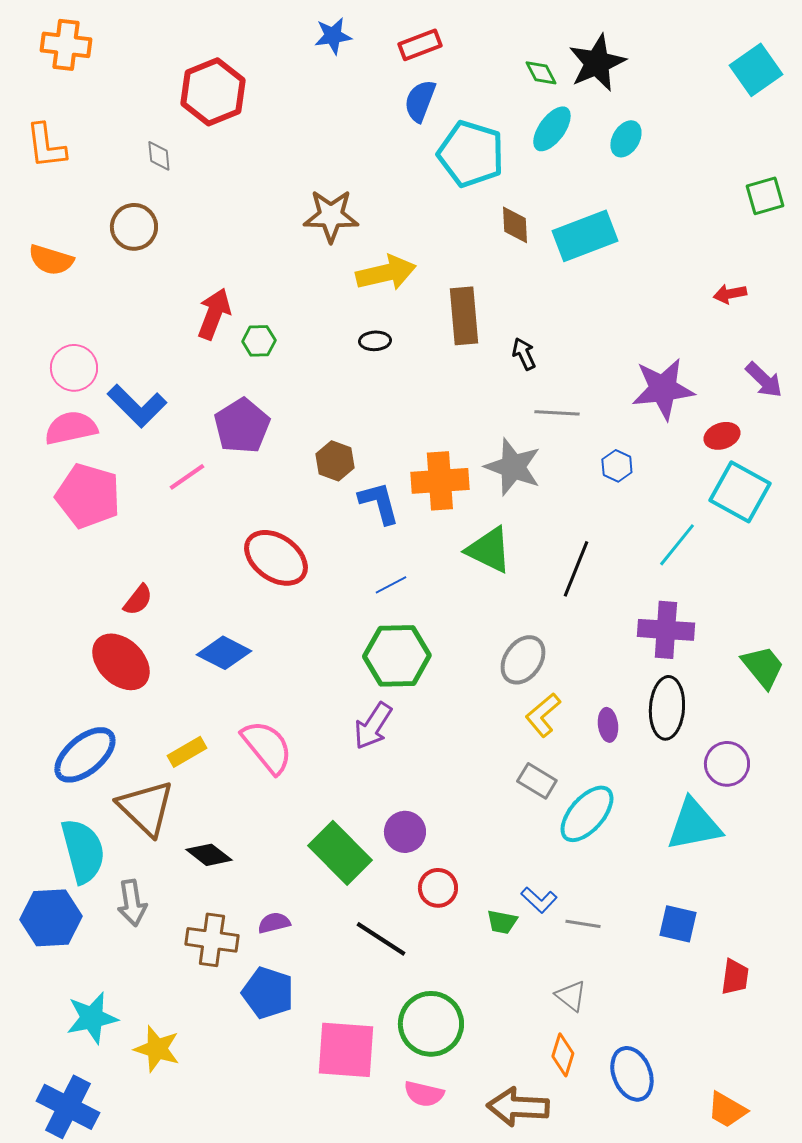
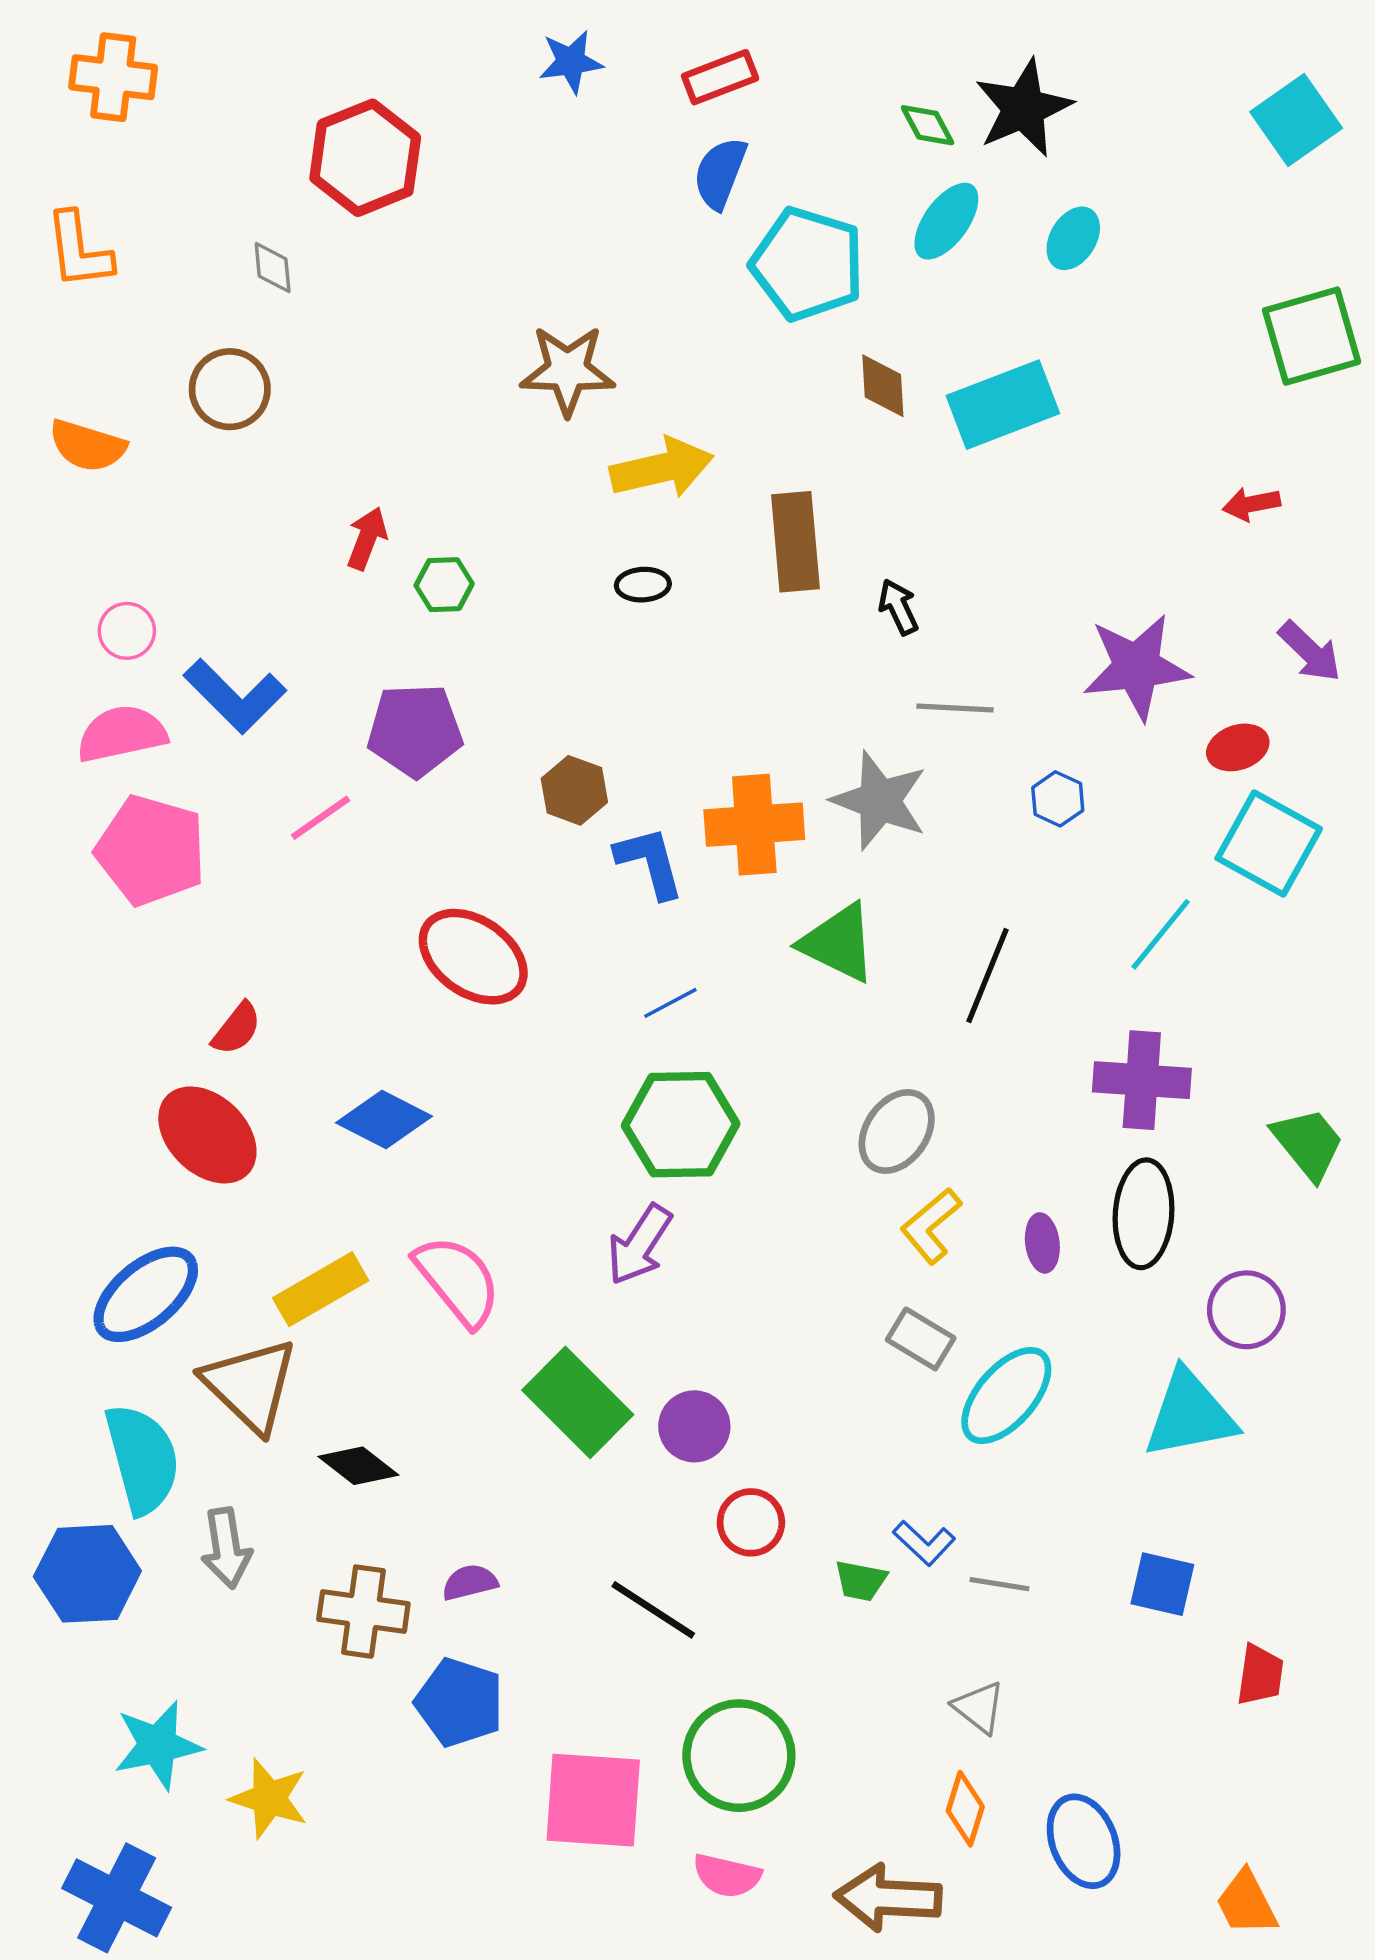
green square: (765, 196) -> (1312, 336), size x1.5
red arrow: (214, 314) -> (367, 538), size x0.7
pink circle: (74, 368) -> (127, 631), size x0.7
purple pentagon: (242, 426) -> (415, 730), turned 30
yellow rectangle: (187, 752) -> (321, 1289), size x1.4
green rectangle: (340, 853) -> (578, 1402), moved
orange trapezoid: (727, 1110) -> (1246, 1903), turned 33

